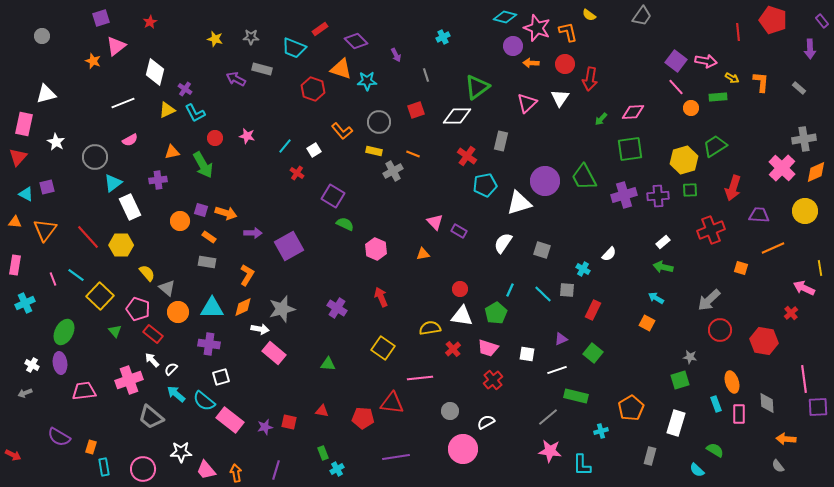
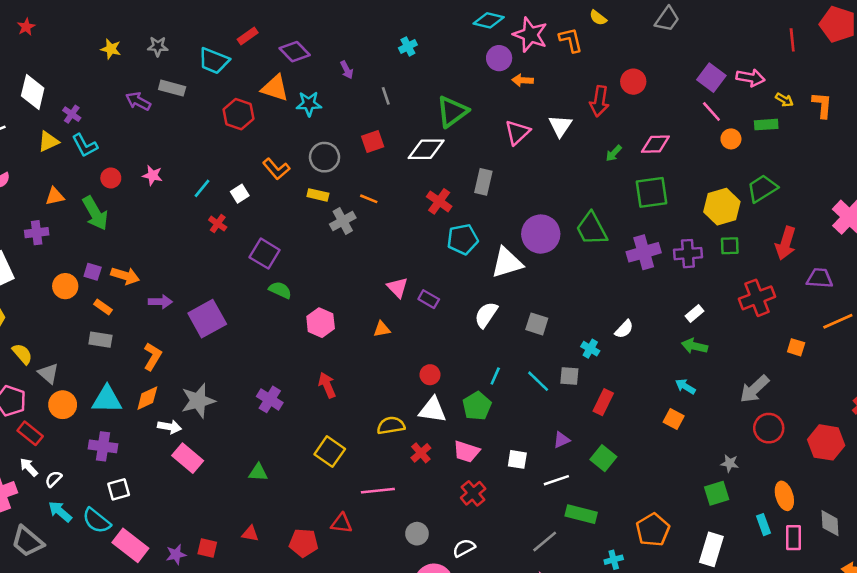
red circle: (565, 64) -> (633, 82), moved
red triangle: (392, 403) -> (341, 523), size x0.7

